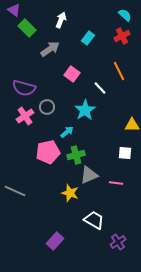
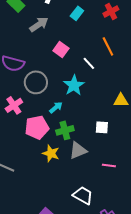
gray circle: (47, 107) -> (36, 82), size x1.5
pink cross: (25, 116) -> (14, 105), moved
white square: (125, 153) -> (102, 127), moved
pink line: (116, 183) -> (109, 165), moved
yellow star: (70, 193) -> (51, 153), moved

